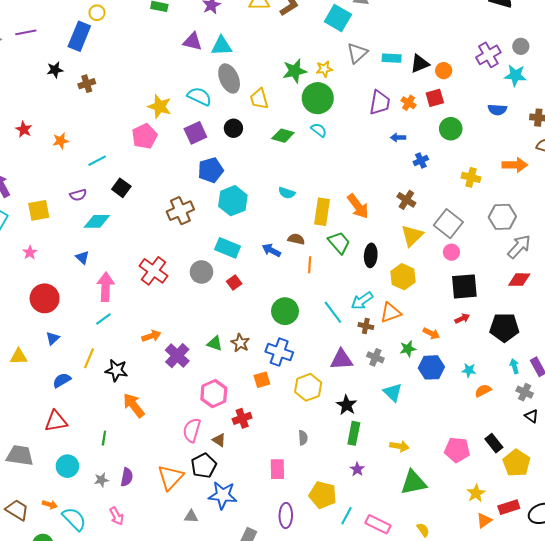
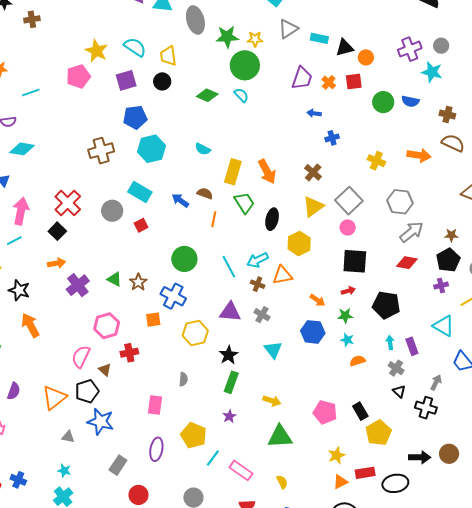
gray ellipse: (229, 78) -> (195, 20), moved
yellow trapezoid: (259, 99) -> (168, 56), moved
green circle: (451, 129) -> (383, 102), moved
black square: (121, 188) -> (57, 231), moved
green star: (408, 349) -> (345, 316), moved

